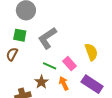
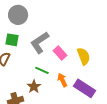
pink rectangle: (69, 64) -> (60, 53), moved
orange arrow: (64, 83) -> (62, 80), moved

